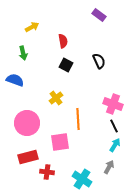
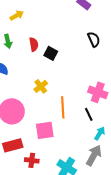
red semicircle: (63, 41) -> (34, 44), moved
black semicircle: (99, 61) -> (94, 39), moved
black line: (114, 126) -> (89, 114), moved
gray arrow: (109, 167) -> (94, 155), size x1.5

